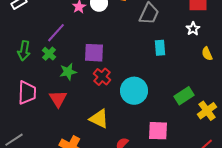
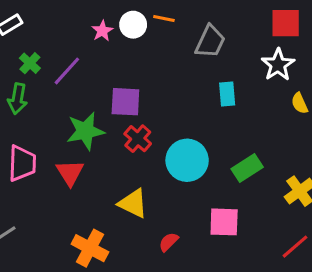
white star: (193, 29) -> (278, 65), size x1.5
green cross: (49, 54) -> (30, 63), moved
green star: (68, 72) -> (85, 131), size x1.4
green rectangle: (184, 96) -> (247, 168), moved

